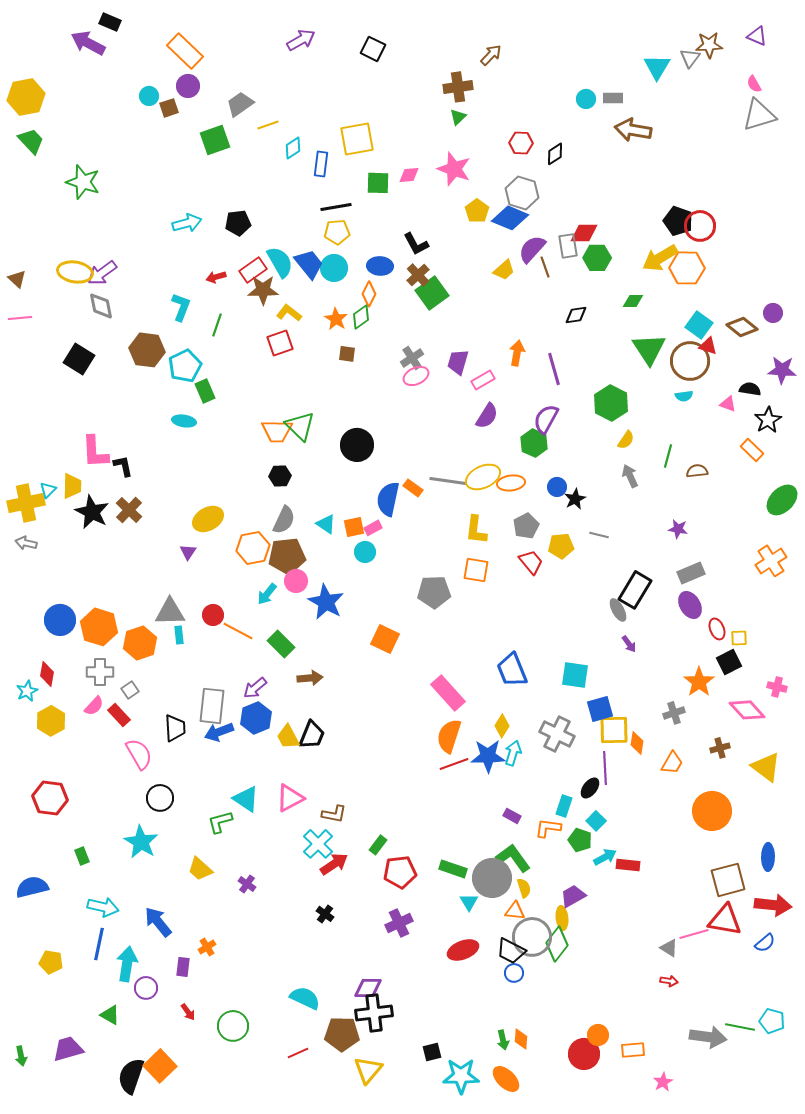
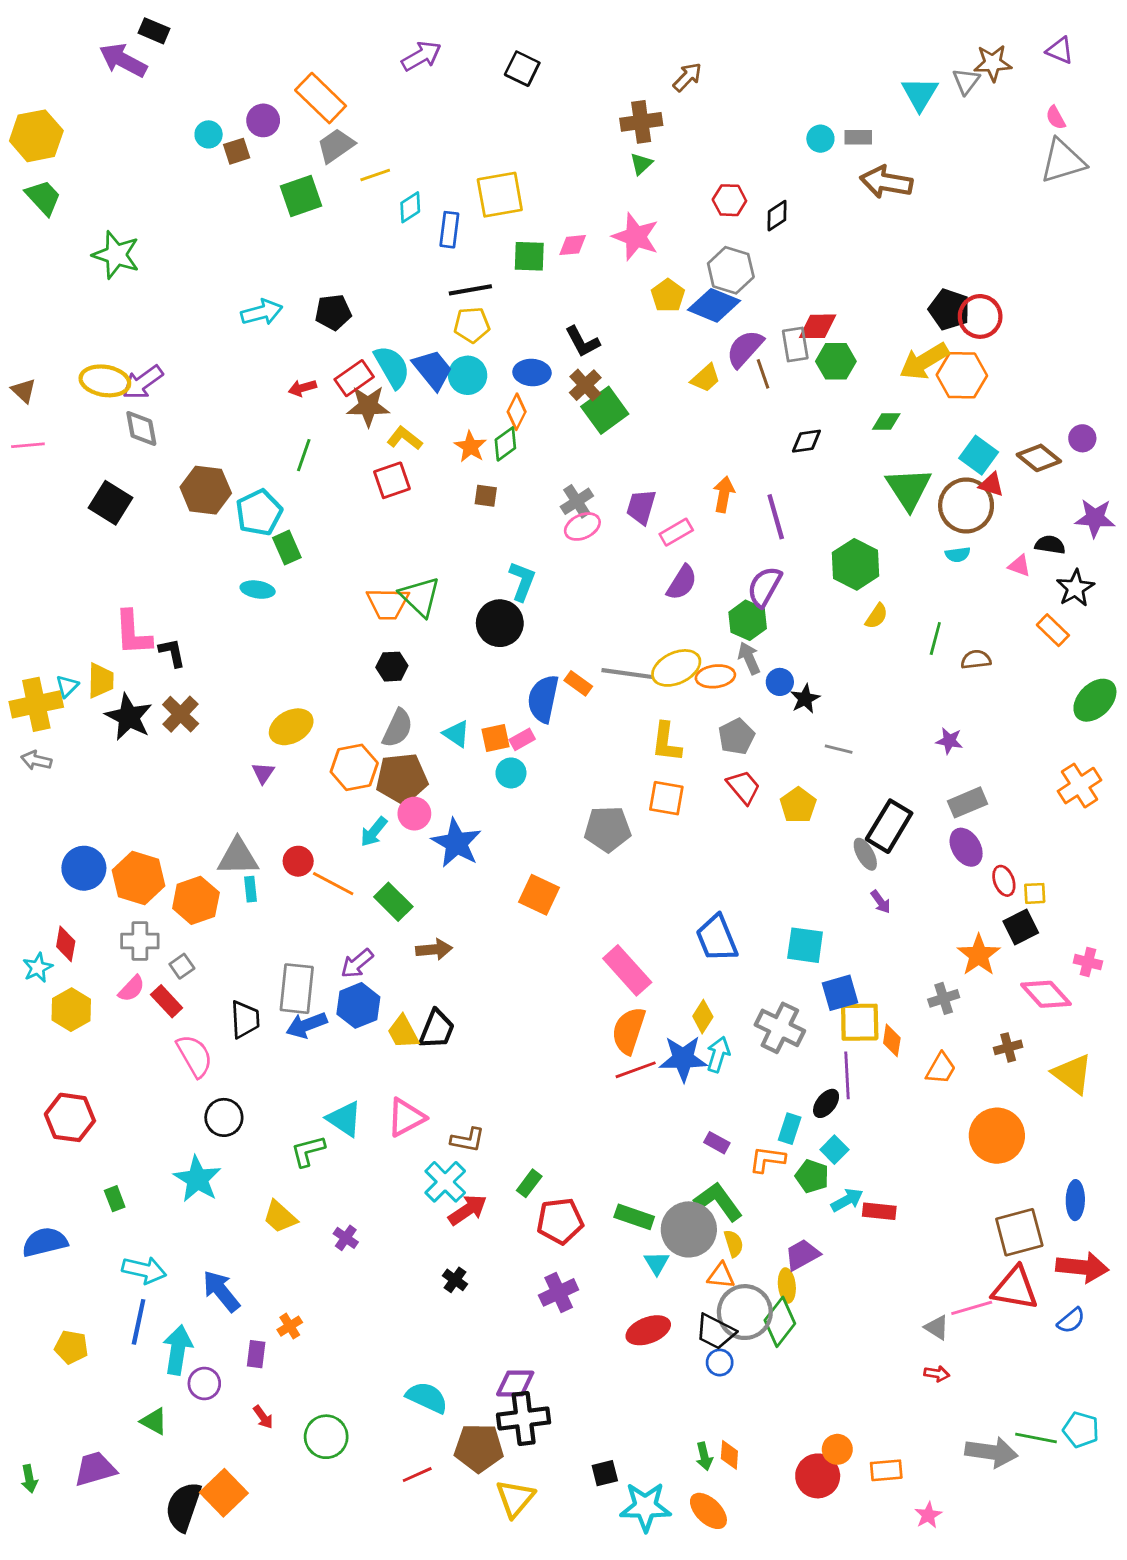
orange rectangle: (185, 51) -> (321, 98), moved
cyan L-shape: (181, 307) -> (522, 581), moved
gray arrow: (630, 476) -> (749, 658), moved
yellow pentagon: (561, 546) -> (798, 805), moved, turned -30

